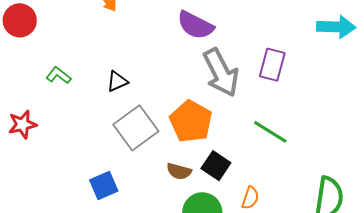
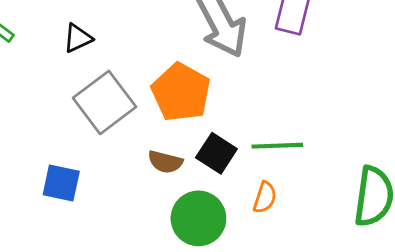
green line: (270, 132) -> (277, 146), moved, turned -33
blue square: (104, 185) -> (61, 183), turned 36

